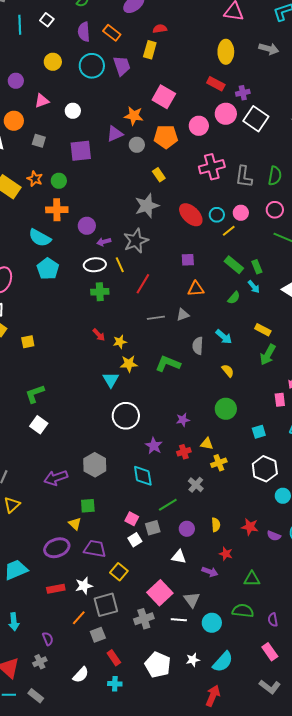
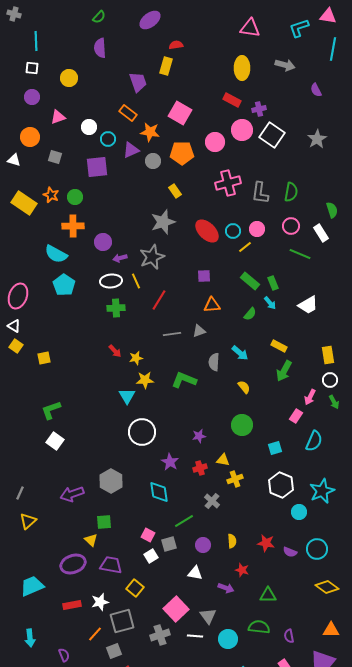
white square: (47, 20) -> (32, 68), moved, turned -32
orange rectangle: (112, 33) -> (128, 113), moved
cyan circle: (92, 66) -> (108, 139), moved, size x0.6
pink rectangle: (280, 400) -> (296, 416), turned 40

